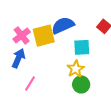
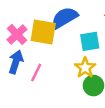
yellow square: (44, 36) -> (43, 32), turned 30
pink line: (30, 83) -> (36, 73), moved

